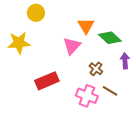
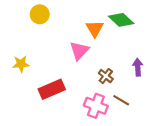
green diamond: (110, 38) -> (121, 20), moved
yellow star: (19, 43) -> (21, 64), moved, size x0.7

